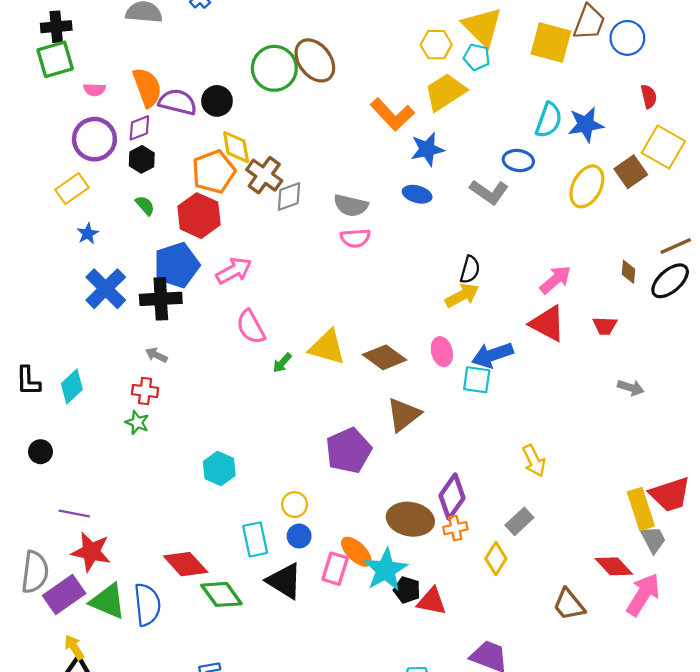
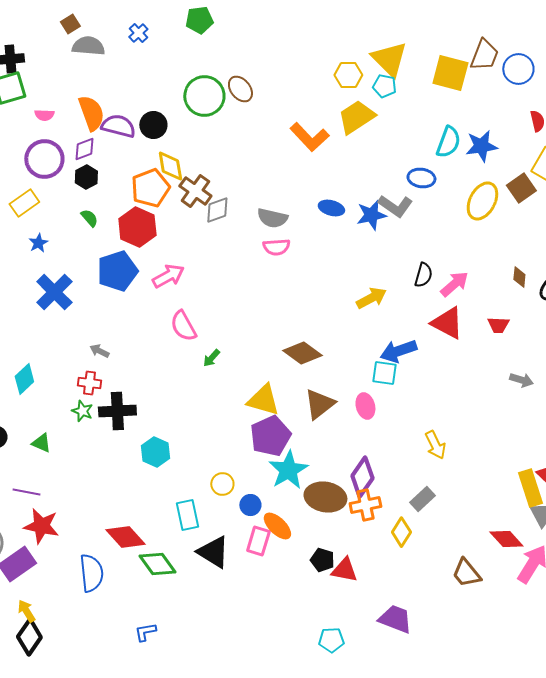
brown ellipse: (315, 60) -> (240, 89), size x0.7
blue star: (427, 149) -> (371, 215), moved
black semicircle: (470, 270) -> (423, 275), moved
black cross: (161, 299) -> (117, 411), moved
yellow triangle: (327, 347) -> (263, 400), moved
pink ellipse: (442, 352) -> (365, 406), moved
orange cross: (455, 528) -> (365, 505), size x1.4
blue circle: (299, 536) -> (250, 505), moved
cyan star: (386, 570) -> (288, 470), moved
green triangle: (108, 601) -> (41, 443), moved, size x0.6

